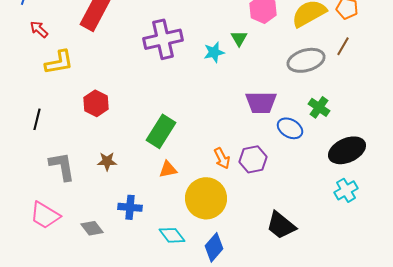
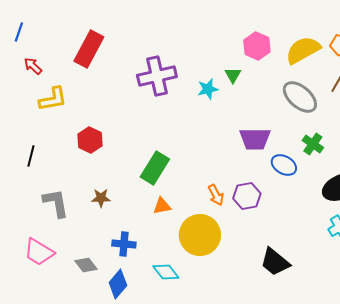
gray ellipse: (306, 60) -> (300, 97), turned 57
blue diamond: (214, 247) -> (118, 284), moved

